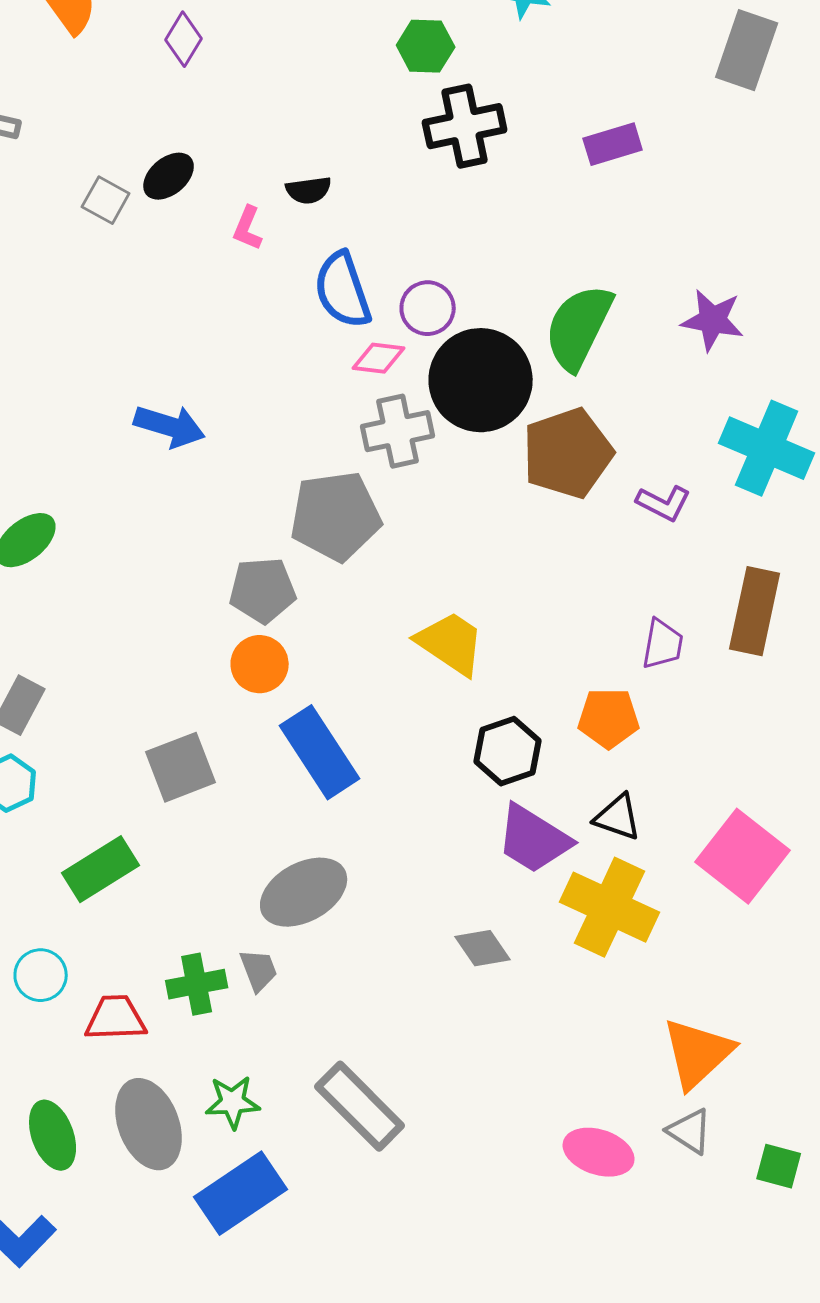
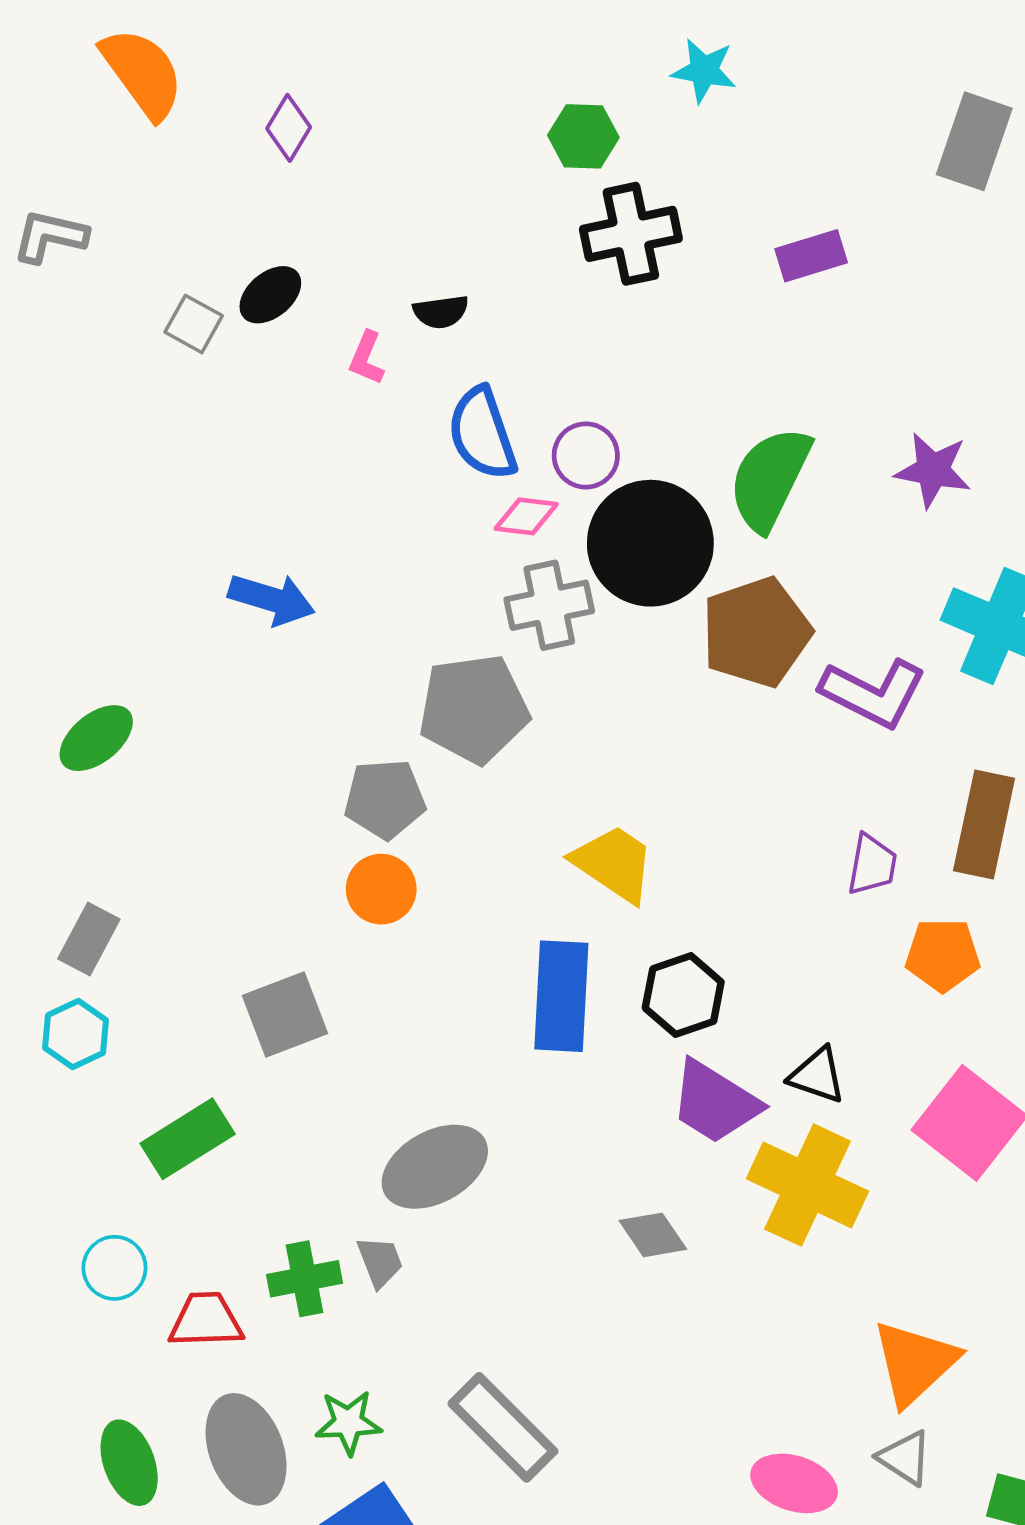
purple L-shape: (664, 503) -> (873, 693), size x1.6
orange pentagon: (609, 718) -> (943, 955), moved
blue rectangle: (320, 752) -> (561, 996), moved, turned 36

